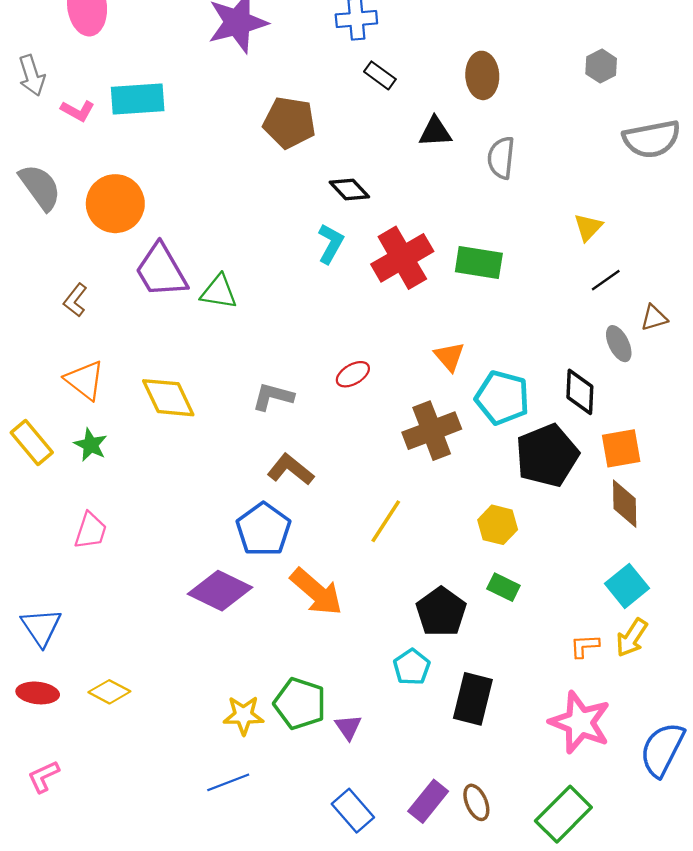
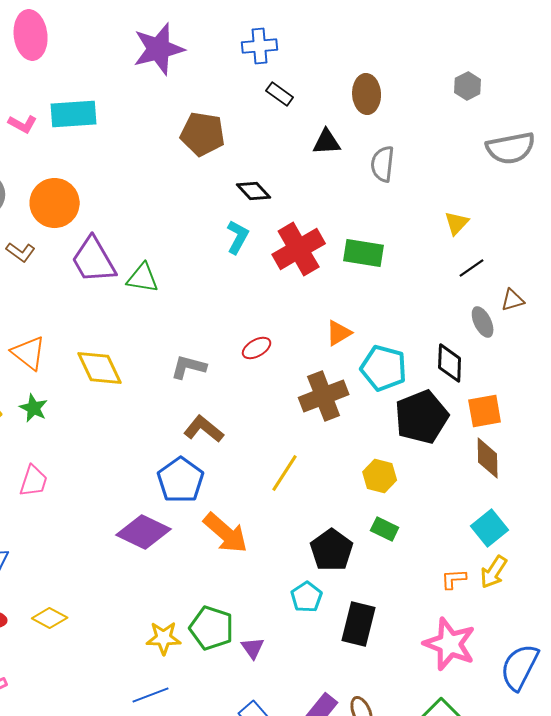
brown L-shape: (75, 300) -> (21, 252), moved, turned -92
orange triangle: (449, 357) -> (339, 333), turned 40

